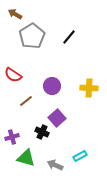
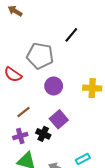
gray pentagon: (32, 36) -> (40, 56), moved, turned -30
brown line: (26, 101) -> (23, 112), moved
purple cross: (12, 137) -> (20, 136), moved

